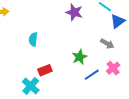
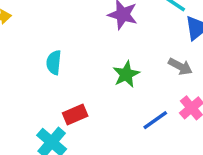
green star: (80, 57) -> (126, 74), moved

